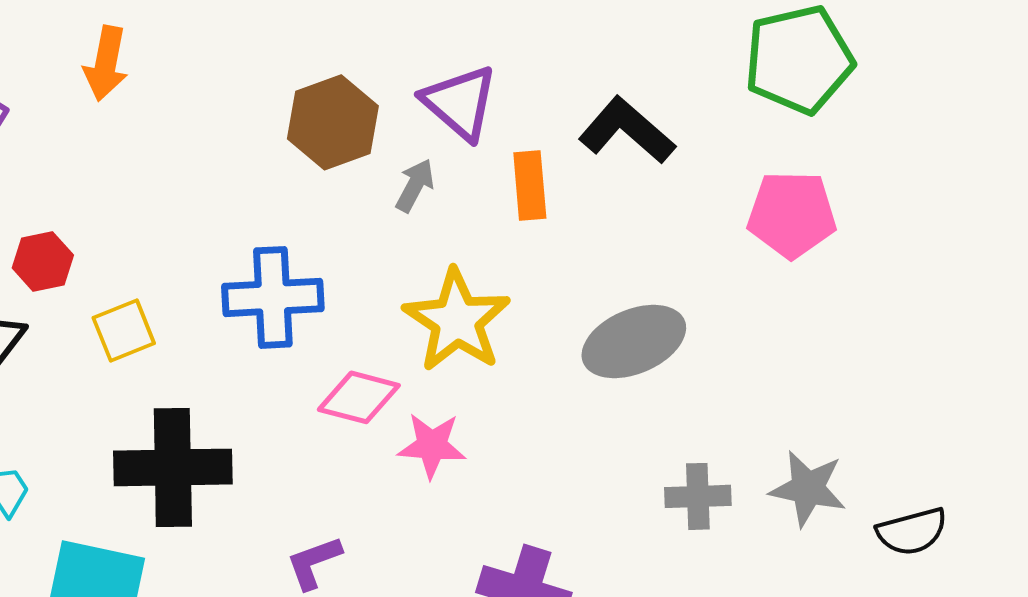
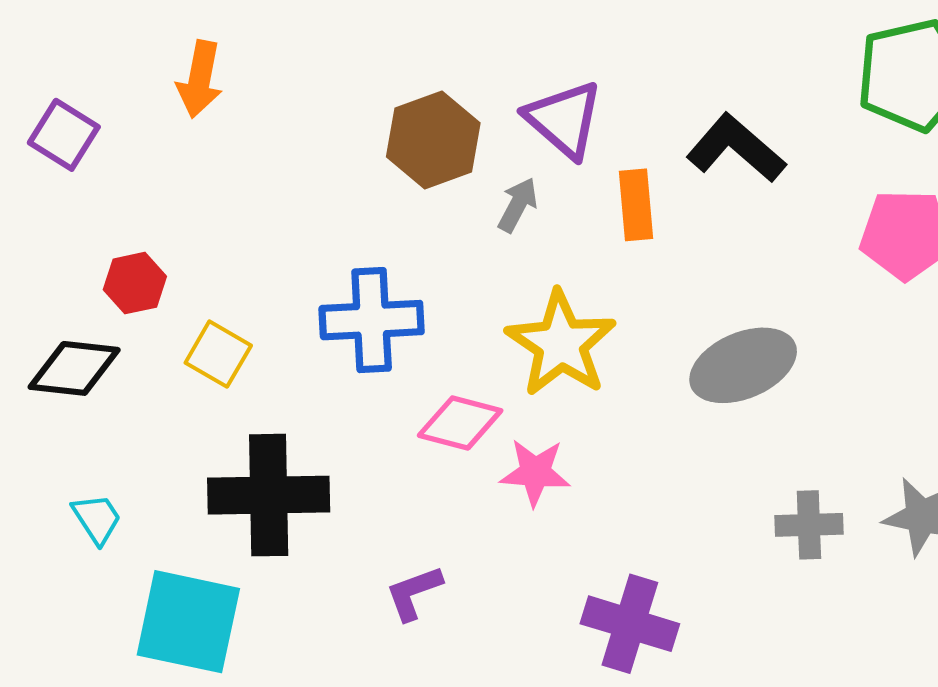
yellow square: (124, 330) -> (218, 354), turned -38

